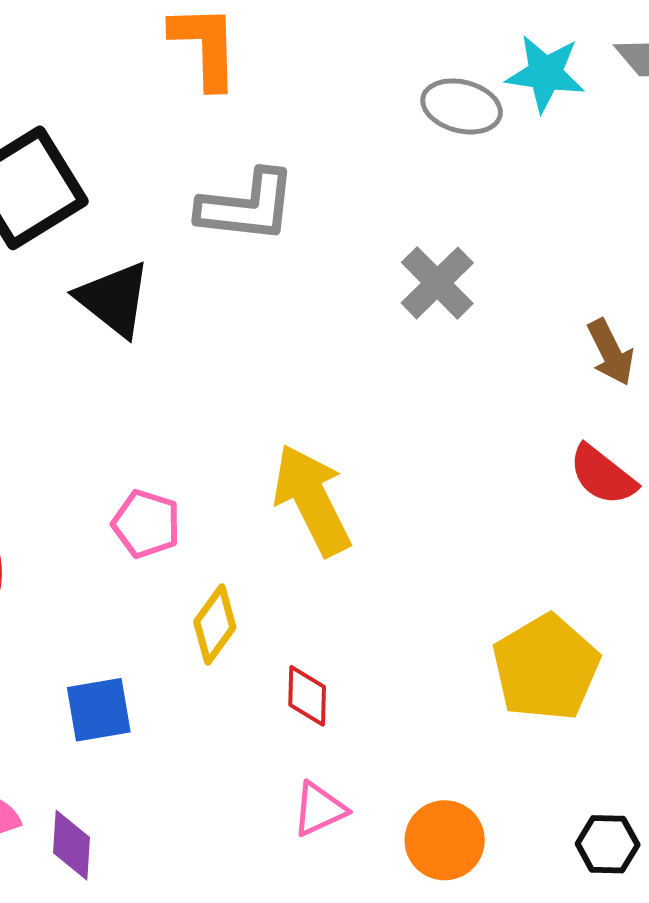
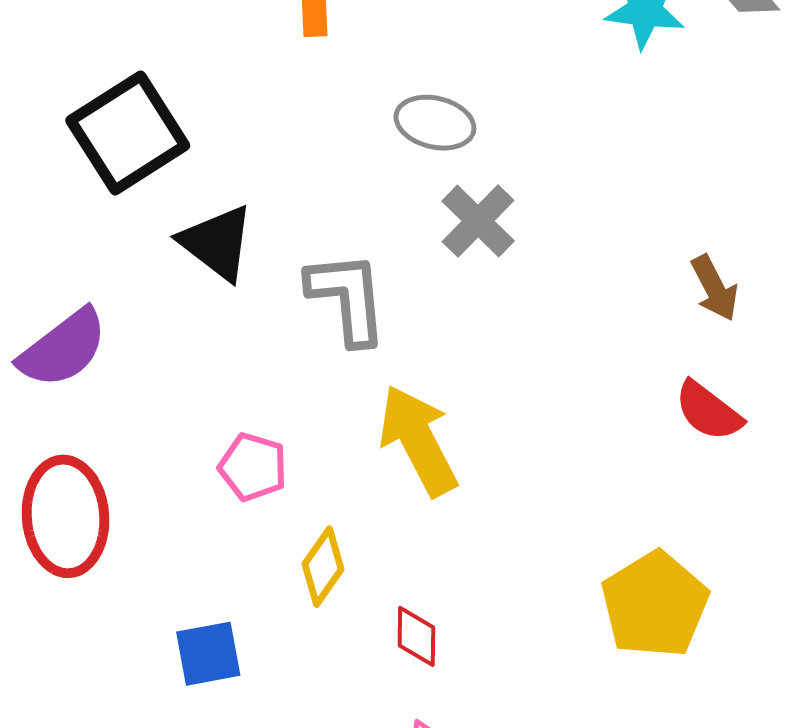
gray ellipse: (462, 106) -> (435, 123), moved
gray L-shape: (247, 206) -> (347, 298), moved, turned -101
gray cross: (437, 283) -> (478, 221), moved

